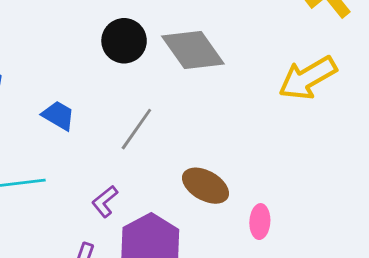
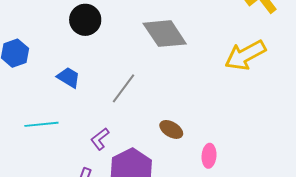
black circle: (124, 41) -> (85, 20), moved
brown ellipse: (206, 186) -> (171, 129), size x0.7

